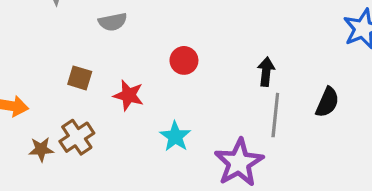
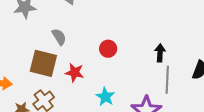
gray semicircle: (113, 22) -> (59, 37), moved, turned -108
brown square: (80, 78) -> (43, 63), size x1.8

